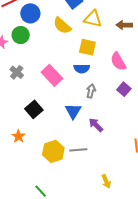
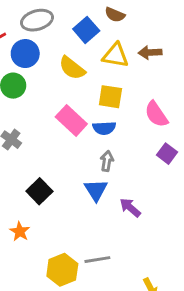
brown arrow: (124, 25) -> (150, 53), moved
pink rectangle: (52, 75) -> (71, 120), moved
gray arrow: (91, 91) -> (107, 161), moved
gray line: (78, 150) -> (97, 260), moved
yellow hexagon: (53, 151) -> (62, 270), moved

